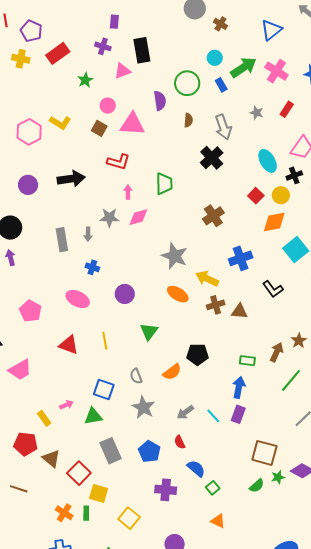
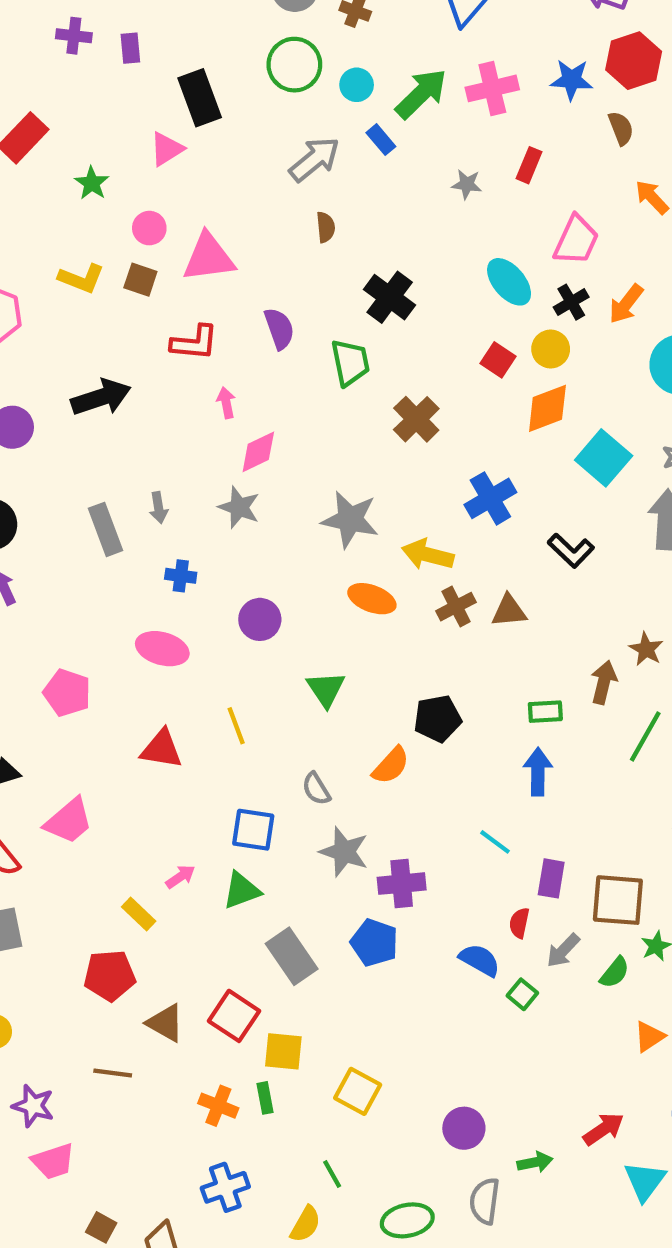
purple cross: (103, 46) -> (74, 36), moved
pink cross: (276, 71) -> (492, 88), turned -35
green circle: (187, 83) -> (294, 65), moved
purple semicircle: (160, 101) -> (279, 329), moved
yellow L-shape: (60, 123) -> (81, 279), moved
gray arrow: (223, 127) -> (314, 159), moved, turned -100
green trapezoid: (164, 184) -> (350, 363), moved
gray star: (109, 218) -> (239, 507), moved, turned 30
gray arrow: (185, 412) -> (563, 951), moved
purple rectangle: (238, 414) -> (551, 878), moved
red semicircle: (180, 442) -> (519, 923), moved, turned 48
brown triangle: (51, 458) -> (165, 1023), moved
purple cross: (166, 490) -> (402, 884), moved
orange triangle: (218, 521) -> (649, 1037), moved, turned -49

